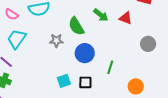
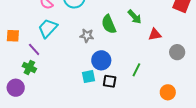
red triangle: (126, 18) -> (155, 34), moved, turned -40
blue circle: (85, 53) -> (101, 60), moved
orange circle: (136, 86) -> (168, 92), moved

